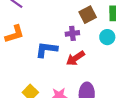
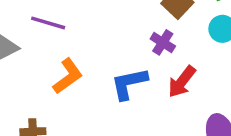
purple cross: (72, 33) -> (163, 42), turned -32

